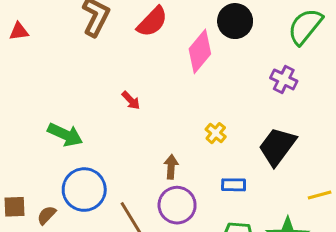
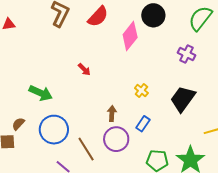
blue rectangle: (234, 185) -> (143, 124), moved, turned -56
brown semicircle: (47, 215) -> (18, 124), moved

